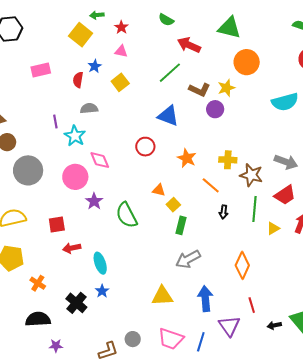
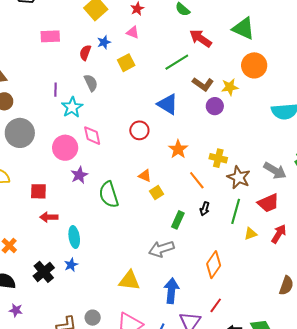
gray semicircle: (89, 108) -> (91, 83), turned 60
green rectangle: (181, 225) -> (178, 220), moved
red line: (252, 305) -> (216, 305), turned 42

